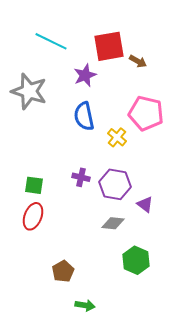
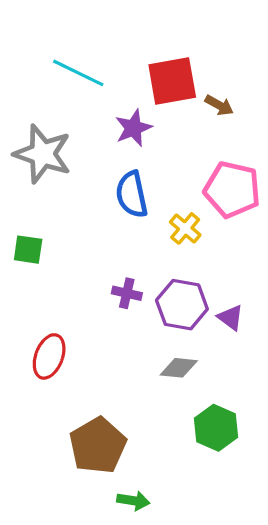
green square: (34, 185) -> (28, 250), moved
purple triangle: (145, 204) -> (231, 318), moved
brown pentagon: (63, 271) -> (98, 446), size x1.6

